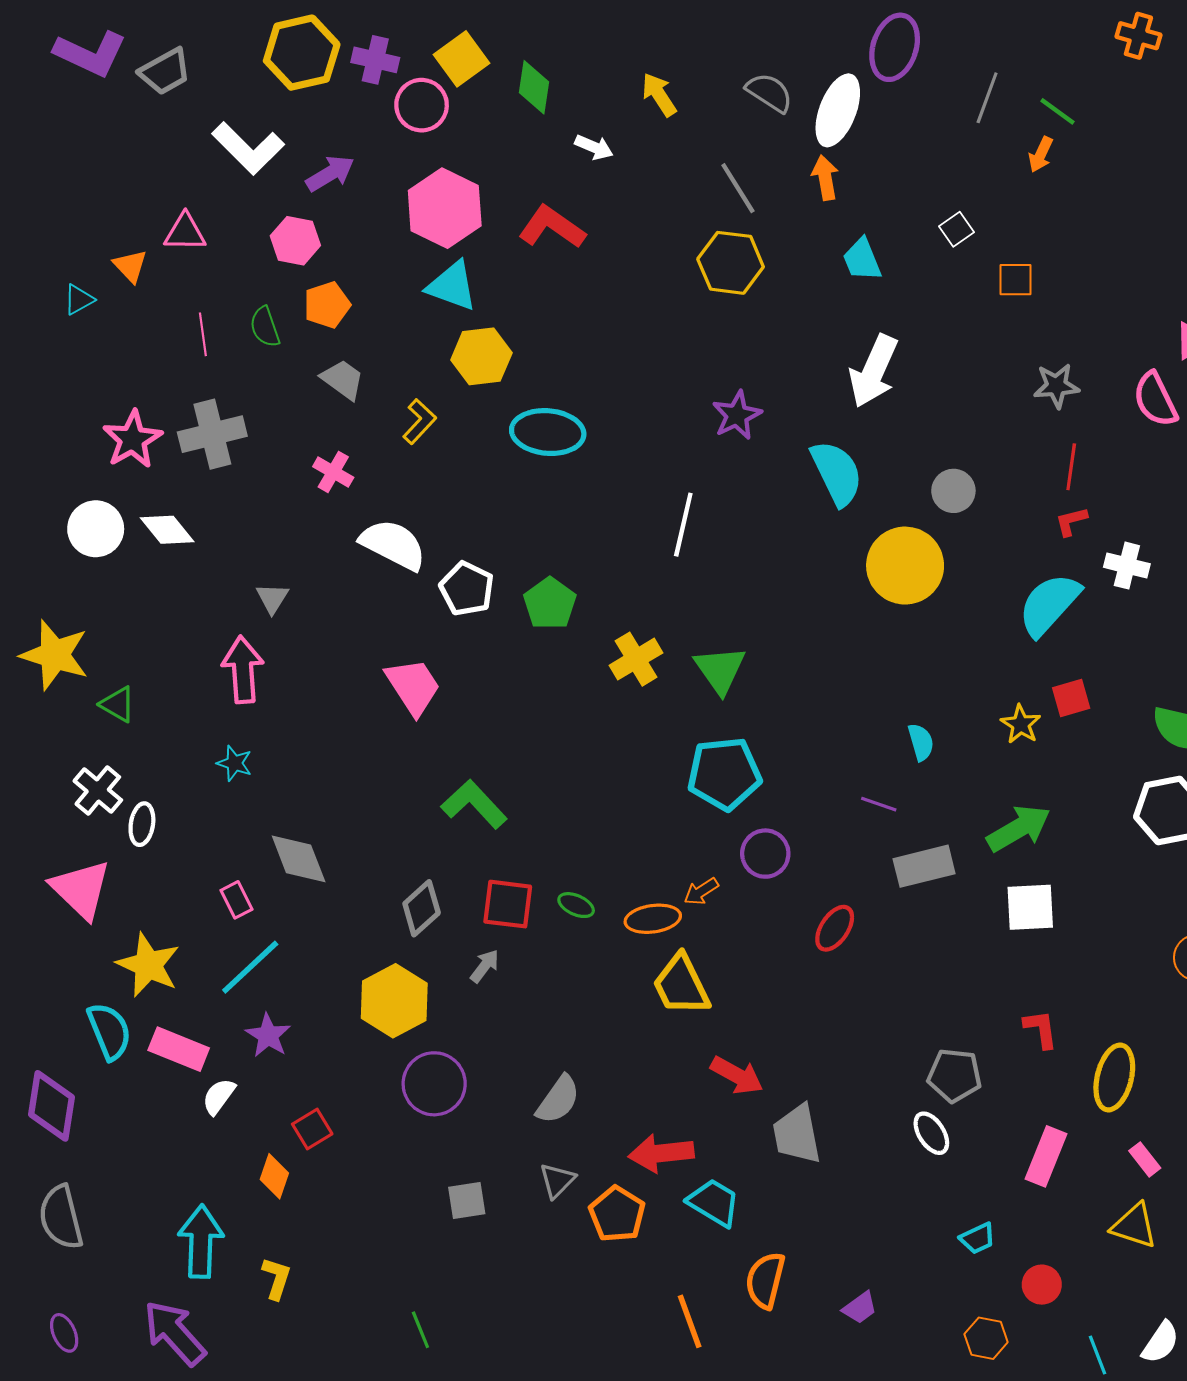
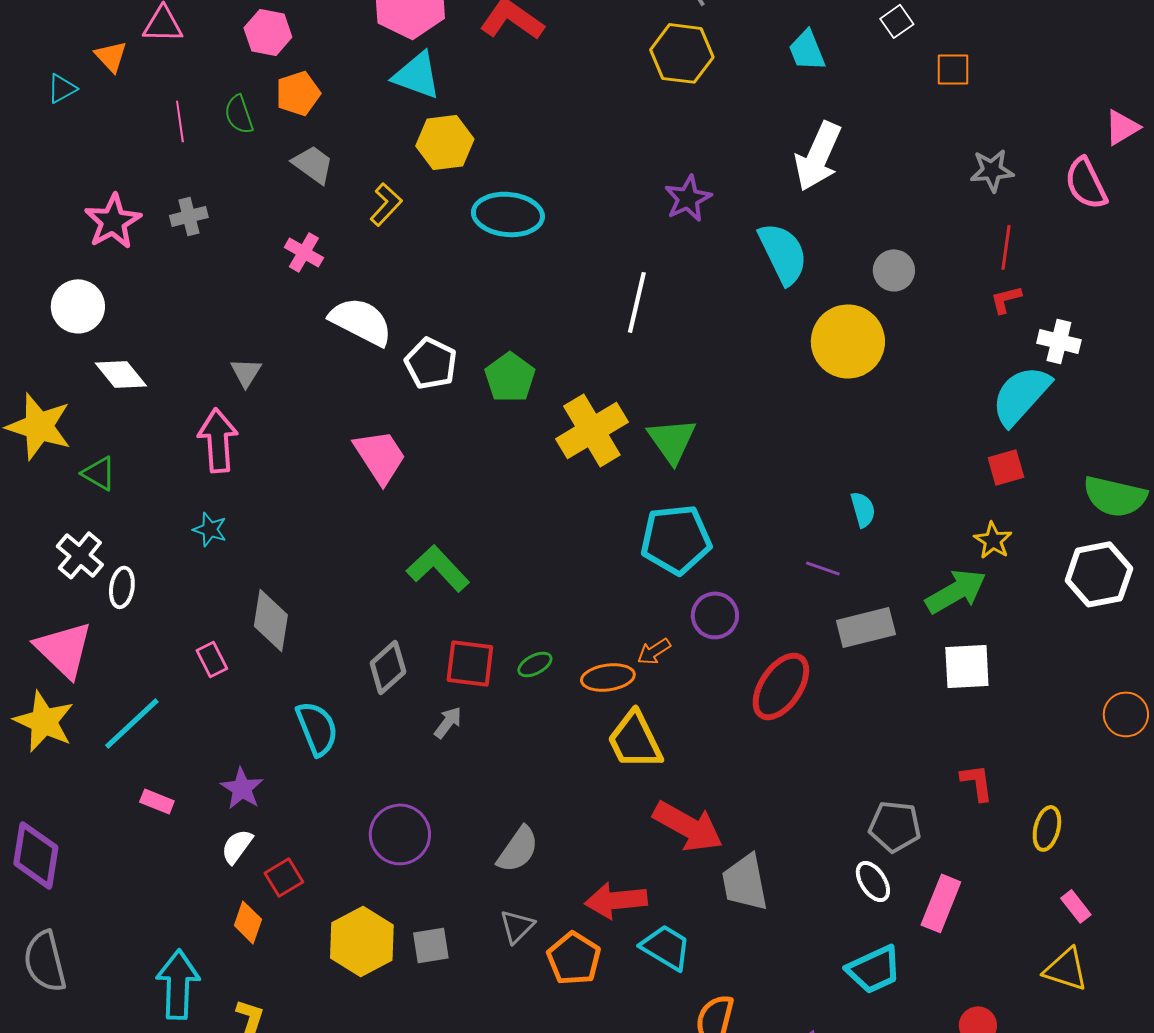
gray cross: (212, 434) -> (189, 216), size x0.6
white diamond: (167, 530) -> (121, 374), moved
cyan semicircle: (1049, 604) -> (1021, 395), moved
yellow cross: (636, 659) -> (592, 430), size x1.4
yellow star: (1021, 724) -> (993, 540), moved
gray diamond: (299, 859) -> (271, 620), turned 30
green ellipse: (576, 905) -> (535, 664), turned -52
red ellipse: (835, 928) -> (781, 686), size x1.5
yellow star: (148, 965) -> (44, 721), moved
cyan line: (250, 967) -> (132, 723), moved
yellow hexagon: (394, 1001) -> (362, 941), moved
cyan semicircle: (109, 1031) -> (317, 728), moved
pink rectangle: (179, 1049) -> (157, 801), size x0.6
red arrow: (737, 1075) -> (688, 826), size x1.4
yellow ellipse: (1114, 1077) -> (1047, 828), size x0.7
white semicircle: (219, 1096) -> (237, 846), moved
pink rectangle: (1046, 1156) -> (941, 903), moved
cyan trapezoid: (978, 1238) -> (874, 969), moved, size x1.6

